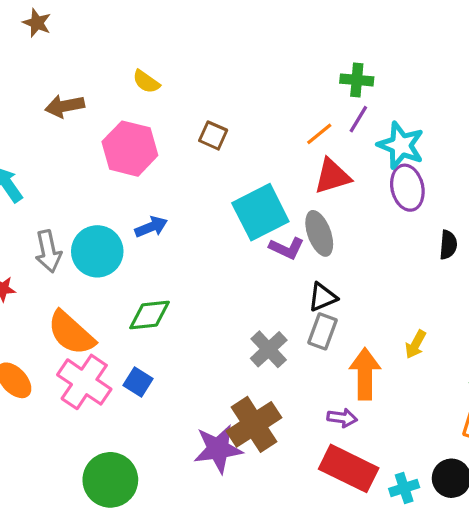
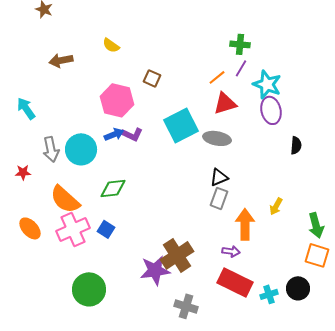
pink hexagon: (130, 149) -> (117, 100), moved
gray ellipse: (319, 233) -> (217, 138), turned -60
purple L-shape: (287, 248) -> (132, 134), moved
gray cross: (269, 349) -> (186, 306), moved, turned -30
pink cross: (84, 382) -> (73, 229), turned 32

